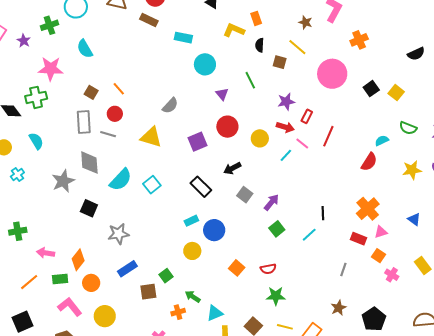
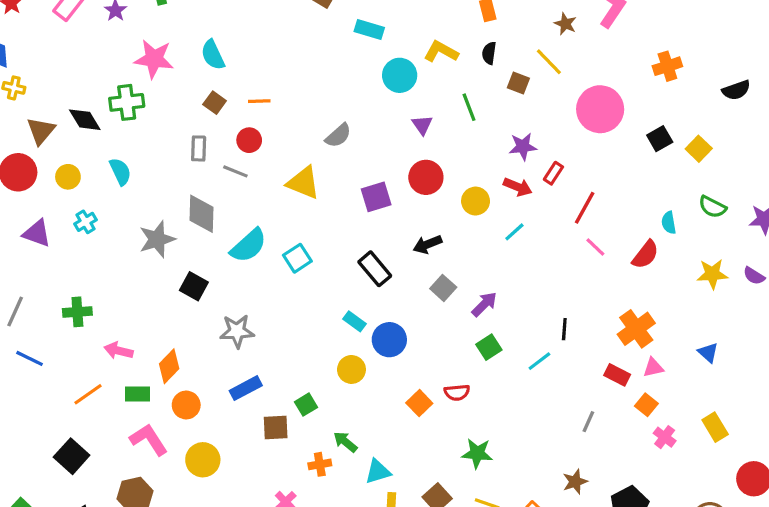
yellow L-shape: (234, 30) -> (441, 52), moved
orange cross: (359, 40) -> (667, 66), moved
cyan semicircle: (85, 49) -> (213, 55), moved
orange line: (119, 89) -> (259, 101), turned -56
gray rectangle: (84, 122) -> (199, 148), size x0.7
cyan semicircle: (382, 141) -> (669, 223), turned -80
pink line: (302, 144) -> (595, 247), moved
cyan rectangle: (191, 221) -> (355, 321), turned 56
red semicircle: (268, 269) -> (457, 392), moved
black square: (23, 322) -> (72, 456), turned -30

